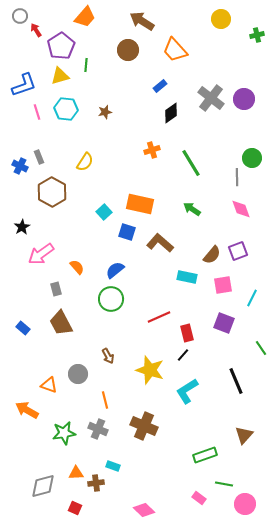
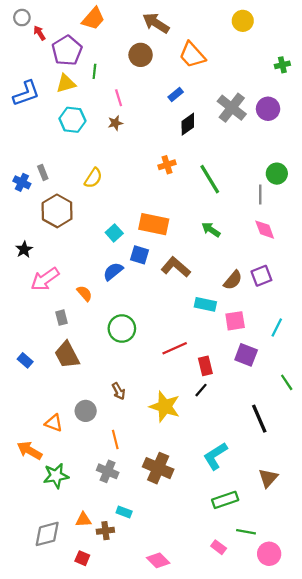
green cross: (257, 35) -> (282, 65), moved
pink line: (37, 112) -> (119, 98), moved
blue semicircle: (115, 270) -> (113, 271), moved
pink square: (223, 285) -> (235, 321), moved
cyan L-shape: (187, 391) -> (215, 456), moved
green star: (64, 433) -> (56, 476), moved

